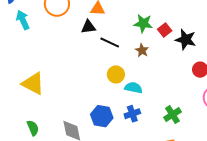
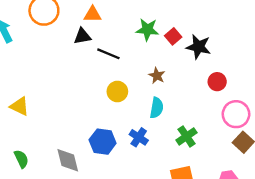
brown star: (142, 50) -> (157, 76), moved
yellow triangle: (33, 84) -> (20, 106), size x0.7
cyan semicircle: (133, 88) -> (157, 108), moved, turned 90
blue cross: (132, 114) -> (139, 137), turned -35

